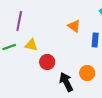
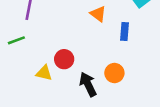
yellow triangle: (31, 45) -> (44, 73), moved

